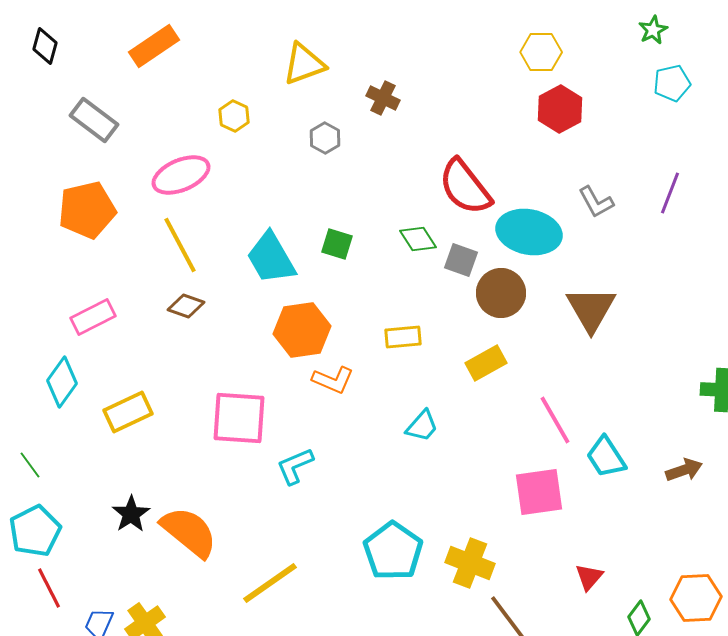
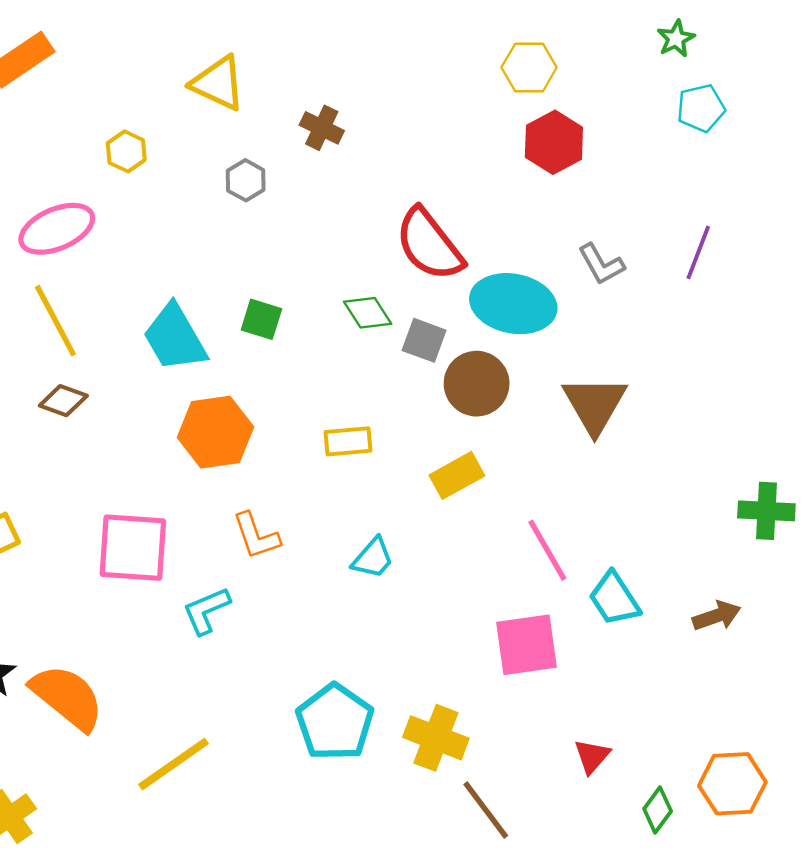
yellow triangle: (304, 64) -> (218, 83), turned 45
orange L-shape: (333, 380) -> (256, 536), moved, turned 48

